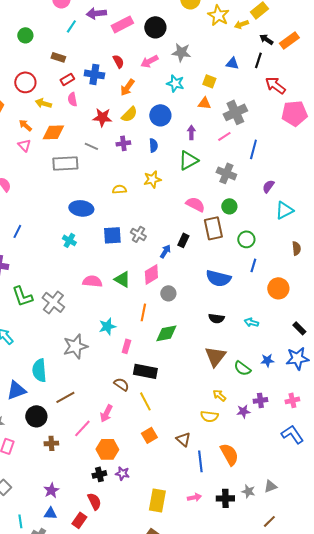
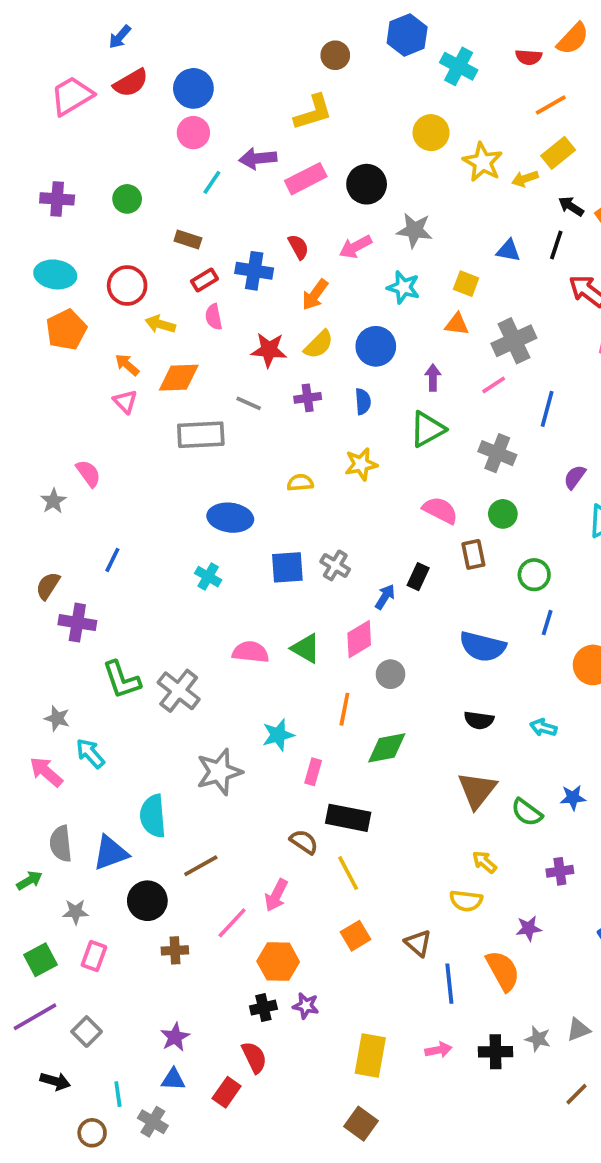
brown rectangle: (213, 228) -> (473, 554), size x0.7
purple star: (243, 411) -> (529, 928), moved

